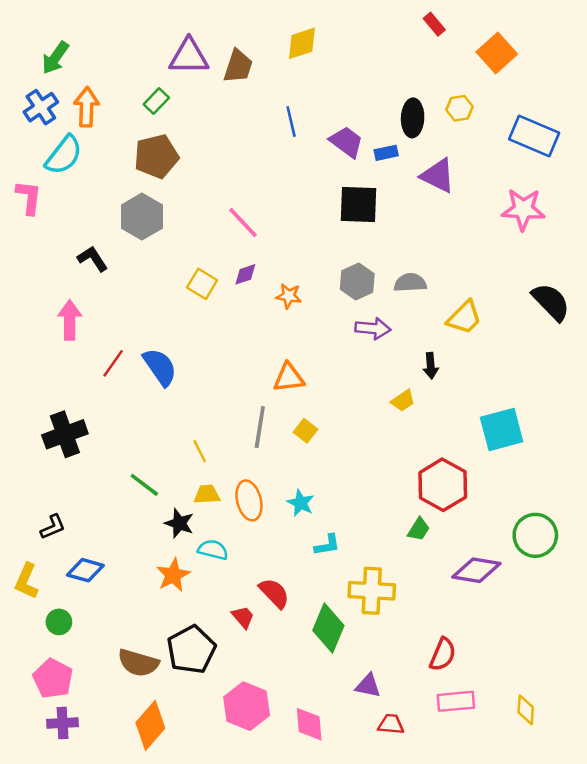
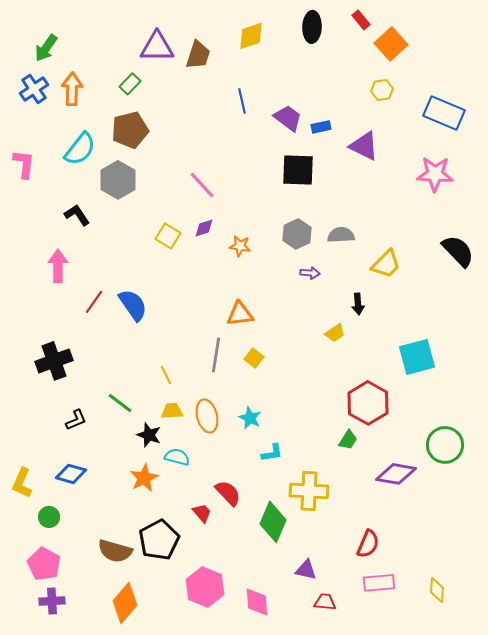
orange square: (497, 53) -> (391, 44), moved
black ellipse: (413, 118) -> (312, 27), moved
cyan semicircle: (64, 155) -> (80, 149), moved
purple arrow: (373, 328) -> (310, 273), size x0.7
black L-shape: (53, 527) -> (76, 420), moved

